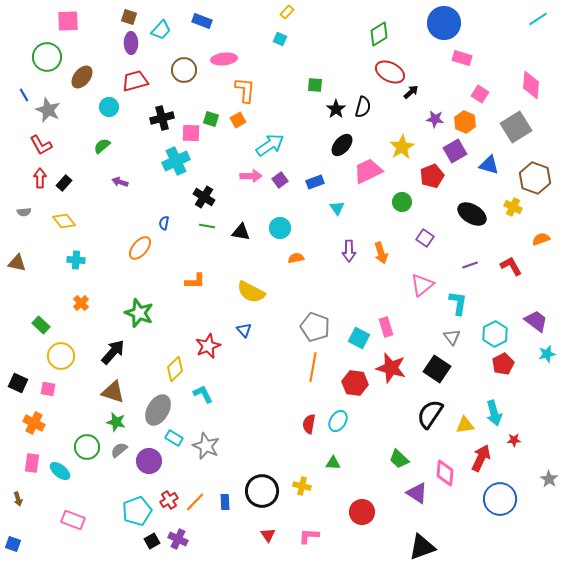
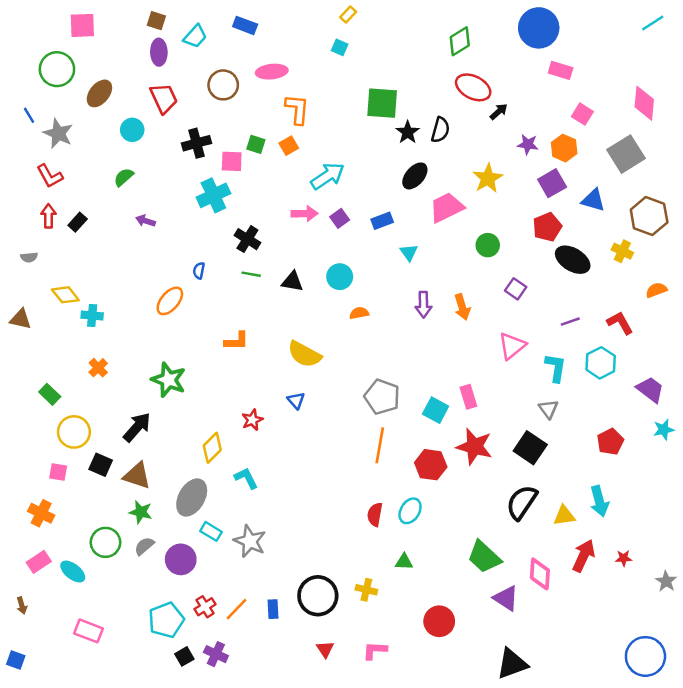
red trapezoid: (135, 81) -> (164, 98), turned 80
green square: (315, 85) -> (382, 103), size x1.8
red pentagon: (432, 176) -> (547, 227), moved
yellow diamond: (64, 221) -> (65, 295), moved
cyan hexagon: (495, 334) -> (601, 363), moved
red star: (208, 346) -> (252, 420), size x0.7
black square: (18, 383) -> (101, 465), moved
red star: (514, 440) -> (624, 558), moved
green trapezoid: (399, 459) -> (484, 557), size x1.4
pink rectangle: (32, 463) -> (39, 562), turned 48
blue circle: (500, 499) -> (645, 656), moved

